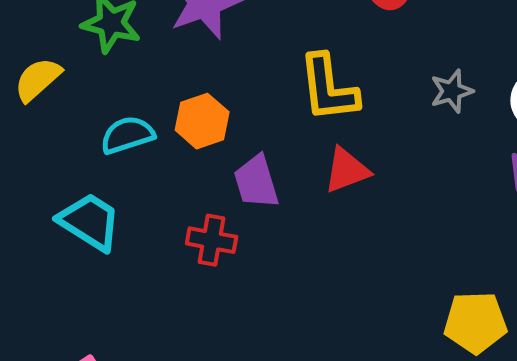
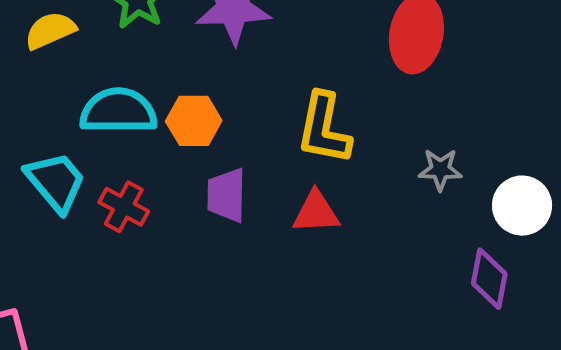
cyan semicircle: (127, 135) -> (118, 111), size x1.4
red cross: (212, 240) -> (124, 207), moved

